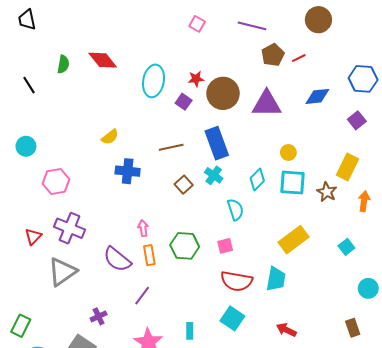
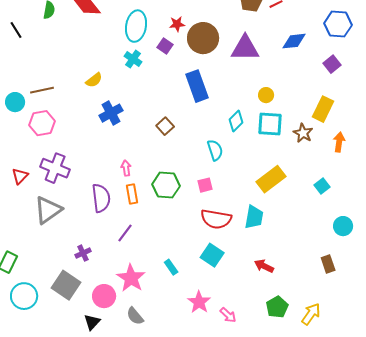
cyan circle: (26, 146) -> (15, 102), moved
brown line: (171, 147) -> (42, 90), moved
blue cross: (128, 171) -> (111, 113), turned -35
cyan cross: (214, 175) -> (133, 59), moved
purple semicircle: (117, 259) -> (101, 198), turned -136
cyan rectangle: (190, 331) -> (171, 267), turned -35

